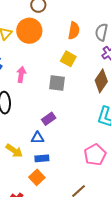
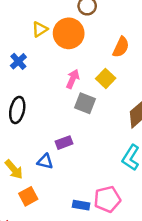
pink arrow: (21, 75) -> (73, 79), moved
blue rectangle: (42, 158) -> (81, 205), moved
orange square: (37, 177) -> (28, 196), moved

